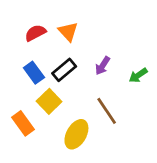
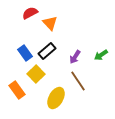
red semicircle: (35, 33) -> (30, 13), moved
purple arrow: (102, 66) -> (75, 57), moved

